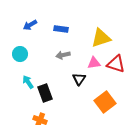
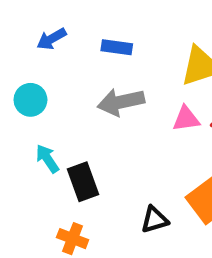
gray arrow: (63, 55) -> (121, 102), size x1.5
black triangle: (79, 79) -> (155, 220), moved, turned 40

